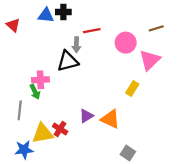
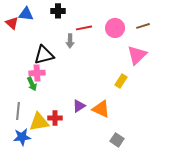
blue triangle: (46, 15) -> (26, 14), moved
pink circle: (126, 43) -> (115, 28), moved
black triangle: (68, 61) -> (44, 55), moved
gray line: (20, 110) -> (18, 111), moved
red cross: (60, 129) -> (55, 118), turned -32

